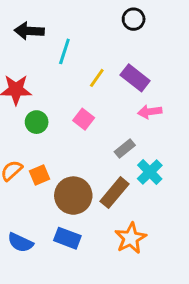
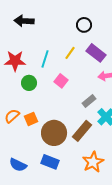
black circle: (134, 19) -> (84, 25), moved
cyan line: (64, 51) -> (45, 59), moved

